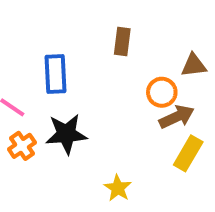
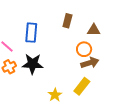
brown triangle: (194, 65) -> (94, 30), moved
yellow rectangle: (188, 153) -> (82, 86), moved

